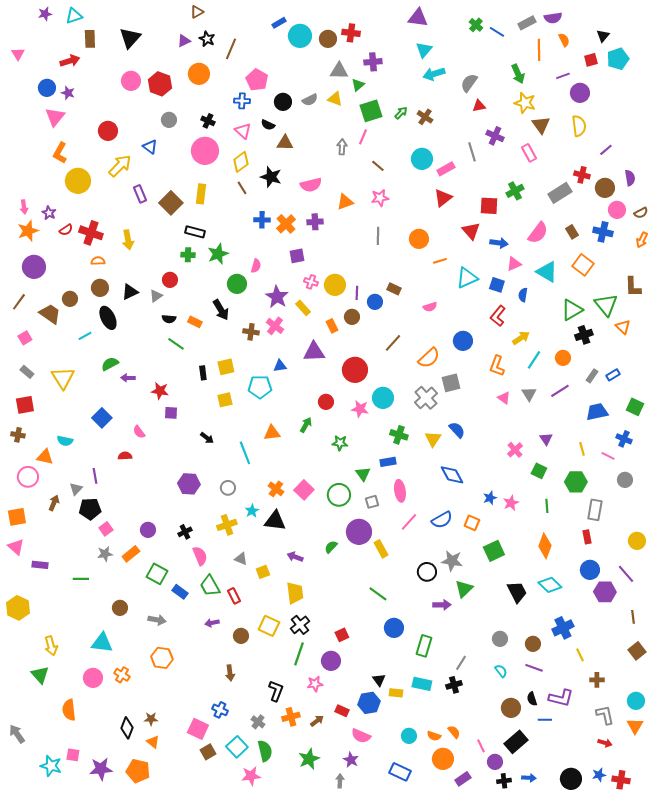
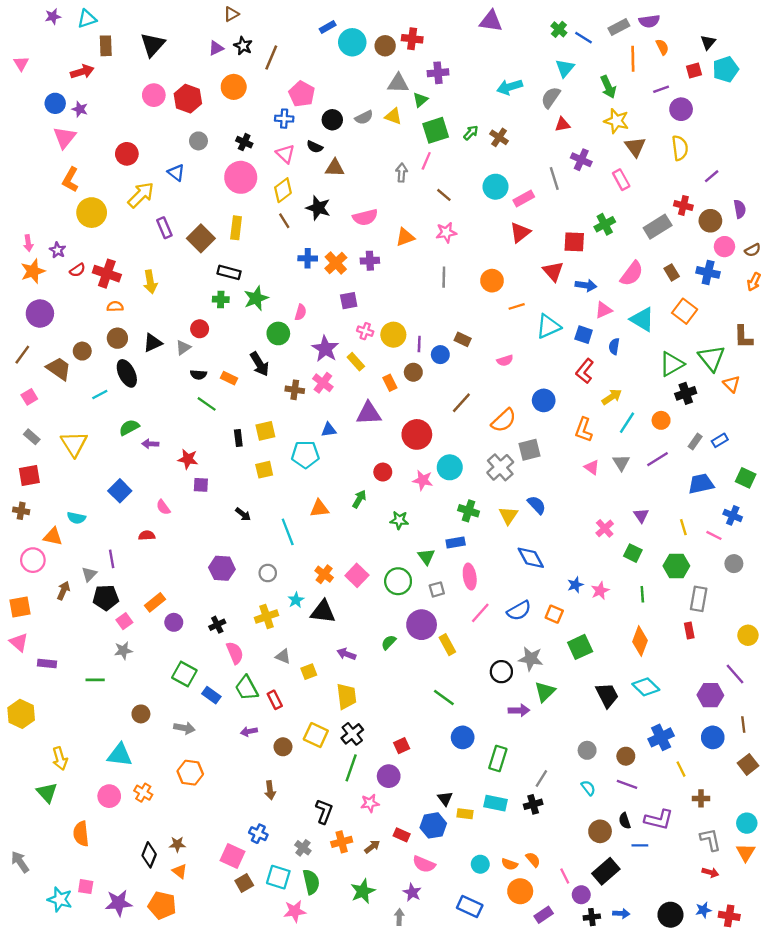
cyan triangle: (424, 50) -> (565, 68), moved
orange rectangle: (131, 554) -> (155, 602), moved
blue circle: (590, 570) -> (713, 737), moved
cyan square: (237, 747) -> (278, 877), turned -30

